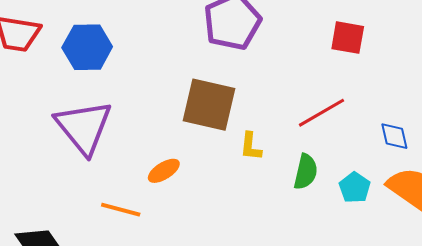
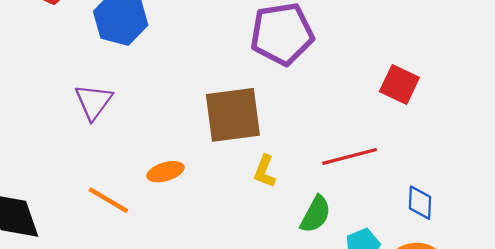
brown square: (209, 105) -> (233, 115), turned -36
purple triangle: (84, 127) -> (93, 102), size x0.6

